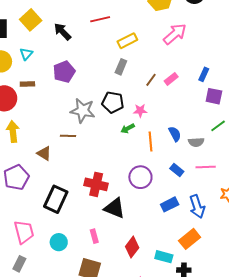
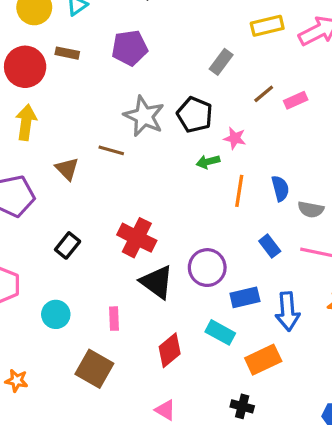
yellow rectangle: (127, 41) -> (267, 26), moved
purple circle: (140, 177) -> (207, 268), moved
black rectangle: (56, 199) -> (68, 245), size x0.6
cyan rectangle: (164, 257) -> (220, 332), moved

